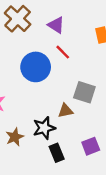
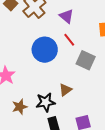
gray square: (84, 92) -> (86, 60), moved
brown triangle: (65, 111) -> (65, 90), turned -32

